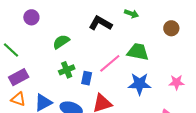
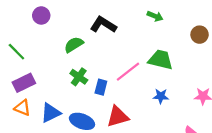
black L-shape: (100, 23) -> (103, 25), moved
green cross: (67, 70) -> (79, 77), turned -35
blue star: (140, 84) -> (161, 96), size x0.6

